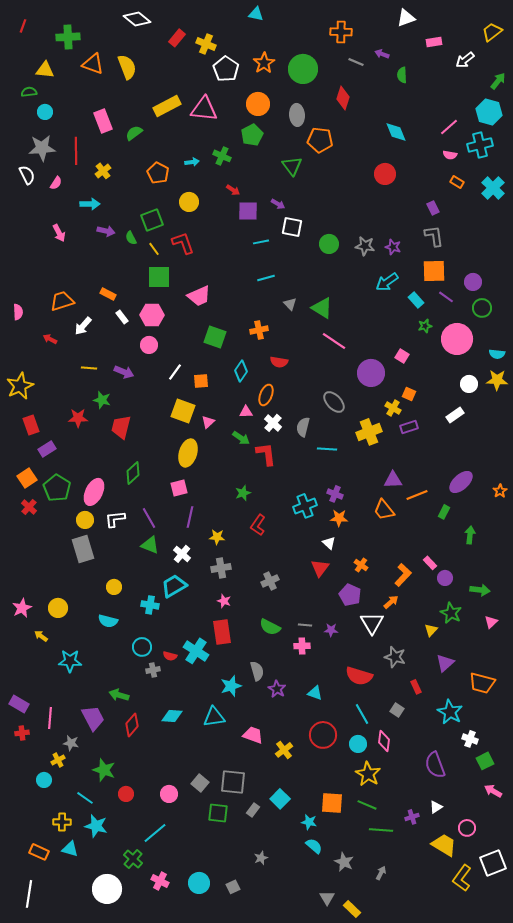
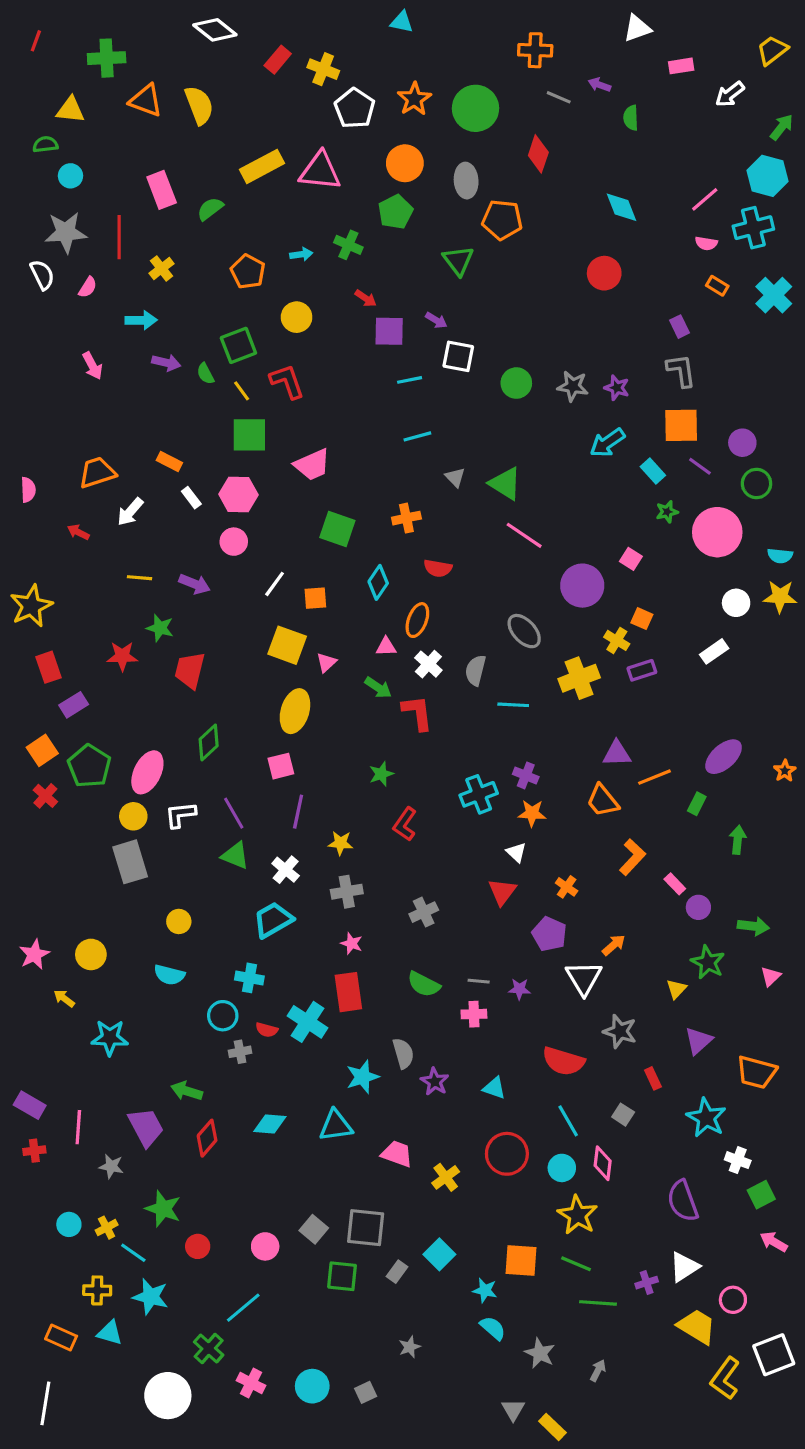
orange L-shape: (403, 575) -> (632, 857), moved
cyan cross: (150, 605) -> (249, 978), moved
yellow cross: (58, 760) -> (107, 1228), moved
white triangle: (436, 807) -> (684, 1267), size x1.5

